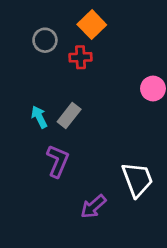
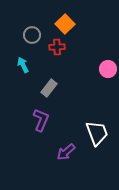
cyan arrow: (39, 117) -> (23, 65), moved

